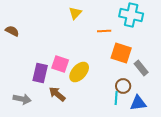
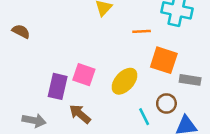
gray rectangle: (141, 68) -> (190, 80), turned -42
yellow ellipse: (79, 72) -> (125, 81), moved
cyan line: (116, 98) -> (144, 117), moved, turned -32

